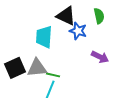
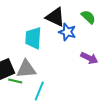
green semicircle: (99, 16) -> (88, 17), turned -35
green line: (53, 75) -> (15, 81), moved

